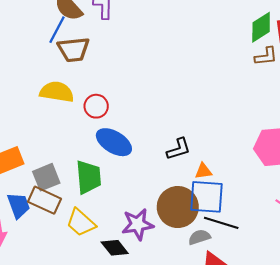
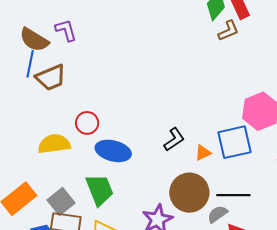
yellow semicircle: (57, 92) -> (54, 144), moved
blue square: (206, 197) -> (234, 142), moved

